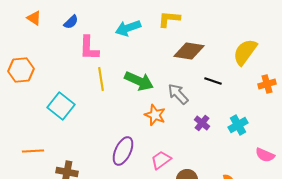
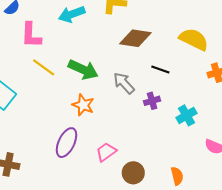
yellow semicircle: (245, 52) -> (194, 39), turned 80
yellow line: (101, 79) -> (44, 67), turned -45
orange star: (155, 115) -> (83, 105), moved
purple cross: (202, 123) -> (152, 101), moved, turned 35

